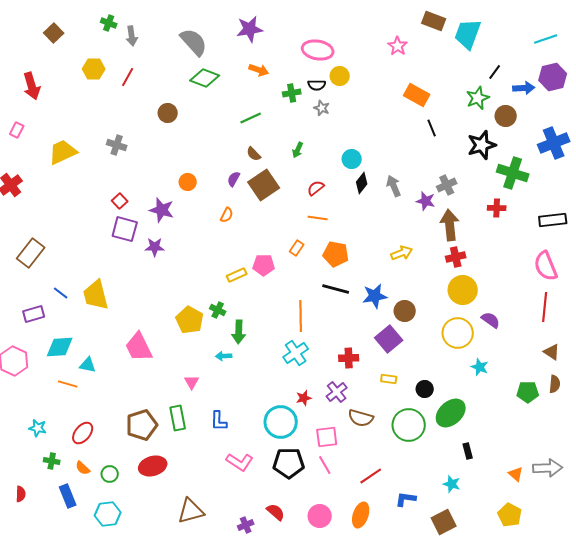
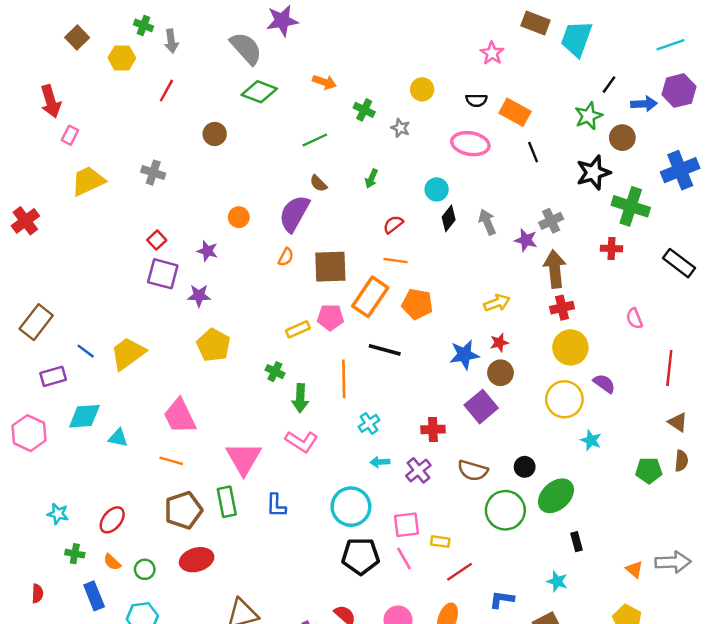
purple star: (250, 29) -> (282, 21), moved
pink ellipse: (318, 50) -> (470, 144), moved
yellow hexagon: (94, 69) -> (122, 58), moved
black semicircle: (317, 85) -> (476, 100), moved
green cross: (292, 93) -> (364, 110), turned 36
pink rectangle: (17, 130) -> (70, 135), moved
purple semicircle: (234, 179) -> (294, 214), size x2.0
brown square: (264, 185) -> (330, 267), moved, turned 32
purple star: (162, 210) -> (207, 251), size x0.7
black rectangle: (553, 220) -> (679, 263), turned 44
orange rectangle: (297, 248) -> (370, 297), size x2.0
brown rectangle: (31, 253) -> (36, 322), moved
pink semicircle: (546, 266) -> (634, 318), moved, size x0.6
black line: (336, 289) -> (385, 350), moved
yellow trapezoid: (96, 295) -> (128, 353), turned 68
orange line: (301, 316) -> (344, 379), moved
yellow pentagon: (190, 320) -> (213, 345), moved
cyan cross: (296, 353) -> (369, 423), size x0.7
cyan arrow: (224, 356) -> (380, 462), moved
yellow rectangle: (389, 379) -> (440, 542), moved
pink triangle: (192, 382) -> (244, 458), size x2.0
orange line: (68, 384) -> (171, 461), moved
red star: (304, 398) -> (499, 343), moved
brown semicircle: (361, 418) -> (473, 470), moved
pink L-shape: (240, 462) -> (302, 442), moved

